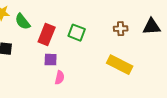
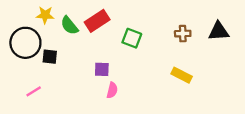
red rectangle: (47, 35) -> (97, 21), moved, turned 35
yellow rectangle: (120, 65) -> (182, 75), size x0.7

